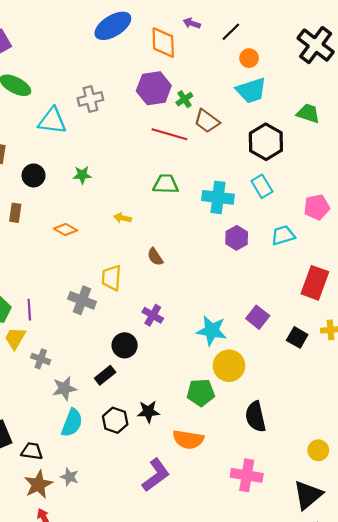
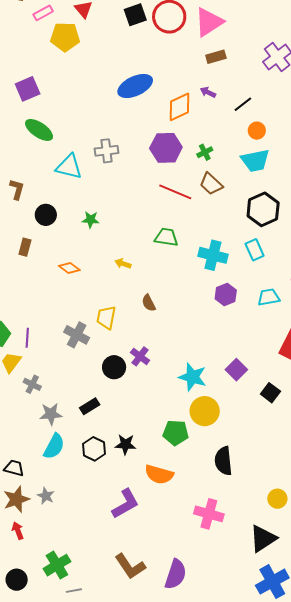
orange diamond: (163, 43) -> (180, 107), turned 60
green cross: (184, 99) -> (205, 152), moved
black circle: (125, 345) -> (114, 367), moved

